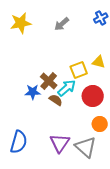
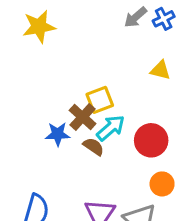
gray arrow: (62, 24) -> (136, 17), moved
yellow triangle: (99, 62) -> (160, 70), moved
yellow square: (79, 70) -> (100, 100), moved

